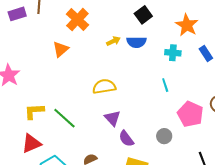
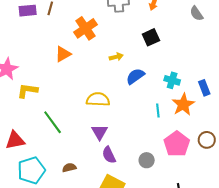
orange star: (187, 25) -> (183, 105), moved
blue semicircle: (136, 42) -> (135, 76), moved, turned 132
yellow L-shape: (34, 111) -> (27, 91), moved

